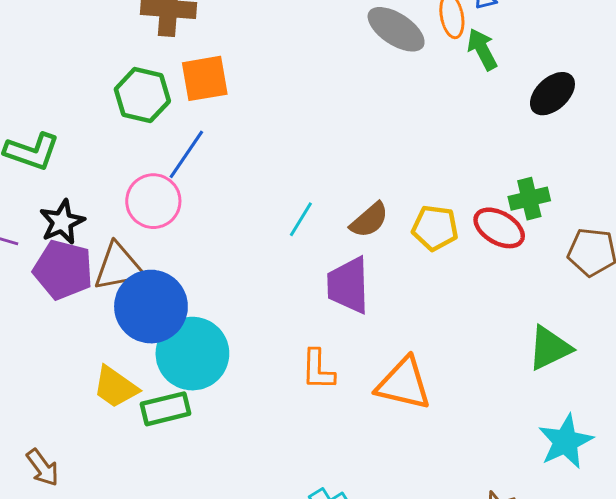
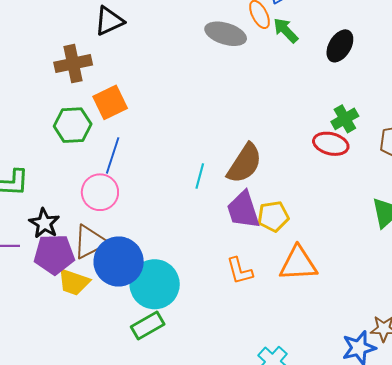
brown semicircle: (369, 220) -> (245, 163), size x1.5
yellow pentagon: (435, 228) -> (273, 216), moved
yellow trapezoid: (115, 387) -> (74, 282), moved

